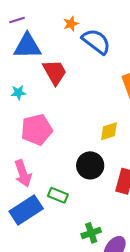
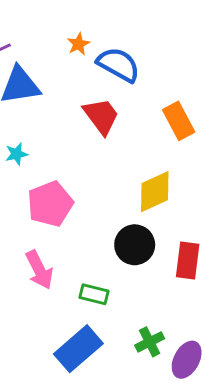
red trapezoid: (55, 72) -> (101, 116), moved
yellow diamond: (109, 131) -> (155, 192), size x1.4
blue rectangle: (26, 210) -> (78, 349), moved

